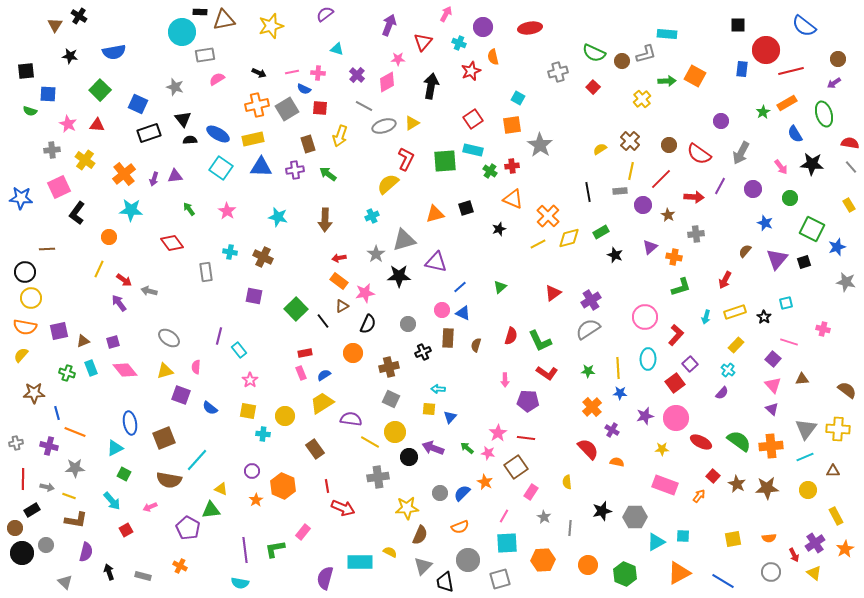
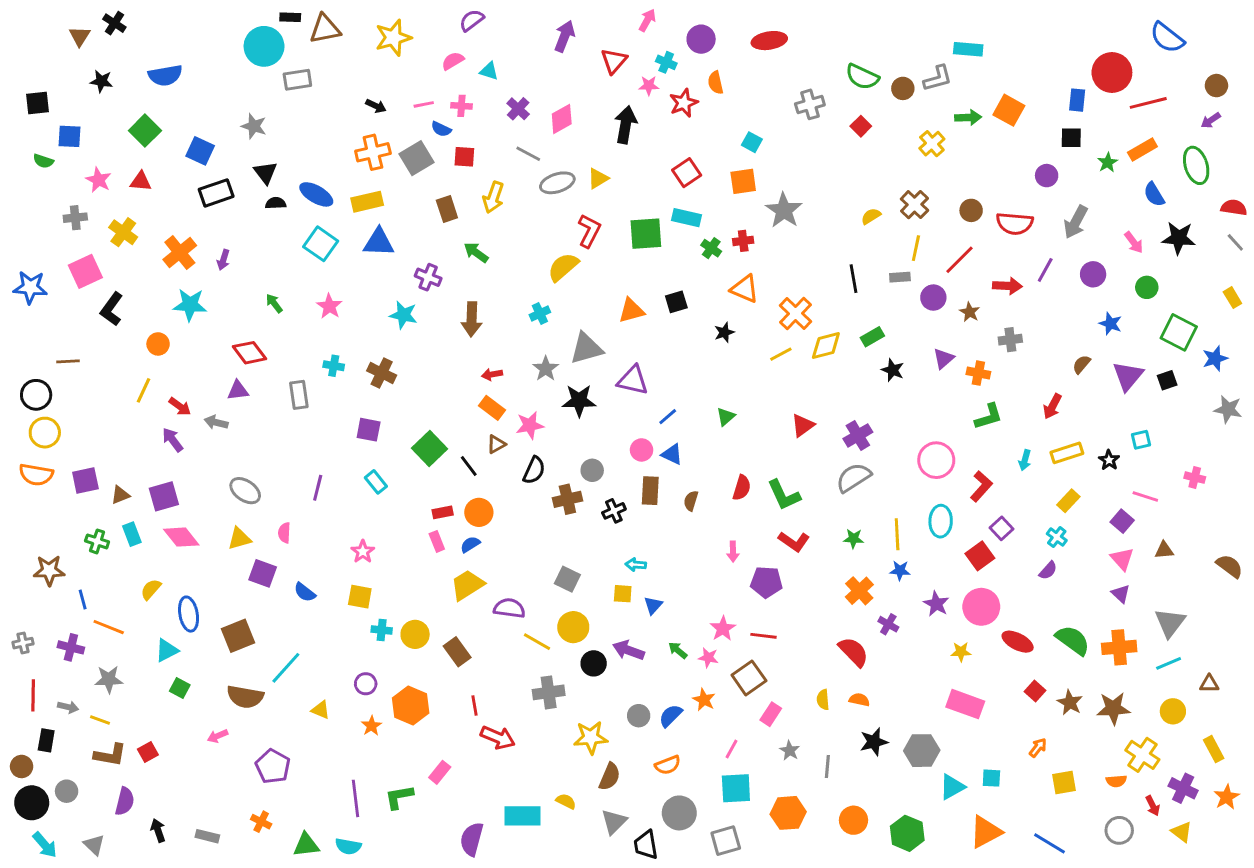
black square: (738, 25) -> (1071, 138), moved
pink star: (398, 59) -> (649, 86), moved
pink semicircle: (217, 79) -> (453, 61), moved
red semicircle: (699, 154) -> (1015, 223), turned -30
purple cross: (295, 170) -> (428, 277), moved, turned 30
purple triangle: (175, 176) -> (238, 390), moved
purple square: (113, 342) -> (164, 496), size x1.5
cyan rectangle: (239, 350) -> (376, 482), moved
orange circle: (353, 353) -> (479, 512), moved
yellow semicircle: (21, 355) -> (151, 589), moved
brown cross: (389, 367) -> (567, 499), moved
yellow circle: (285, 416) -> (415, 634), moved
purple star: (645, 416) -> (936, 604), turned -30
yellow cross: (838, 429) -> (1142, 755), moved, turned 30
orange semicircle: (617, 462) -> (859, 700), moved
orange arrow: (699, 496) -> (1038, 748), moved
cyan arrow: (112, 501) -> (45, 845), moved
black rectangle: (32, 510) -> (46, 740), turned -49
green triangle: (211, 510) -> (306, 845), moved
red square: (126, 530) -> (148, 752), moved
purple cross: (815, 543) -> (1183, 788), turned -30

